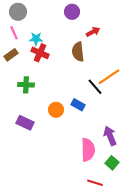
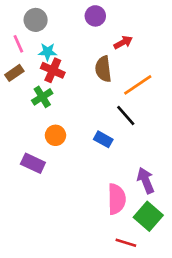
gray circle: (18, 12) -> (36, 20), moved
orange line: (109, 77) -> (138, 85), moved
green cross: (26, 85) -> (42, 97), moved, turned -35
orange circle: (56, 110) -> (55, 135), moved
green square: (112, 163) -> (148, 216), size x1.5

